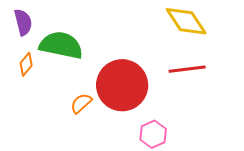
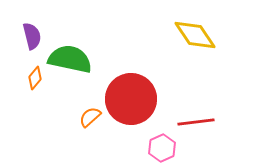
red line: (187, 69) -> (196, 122), moved

